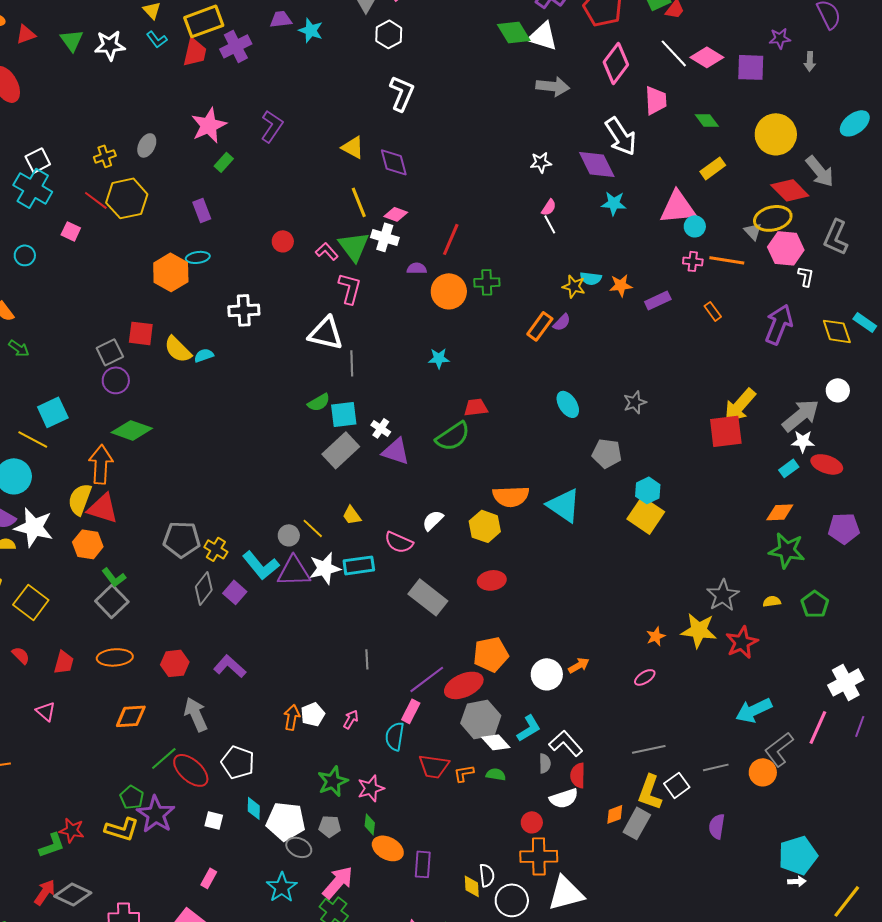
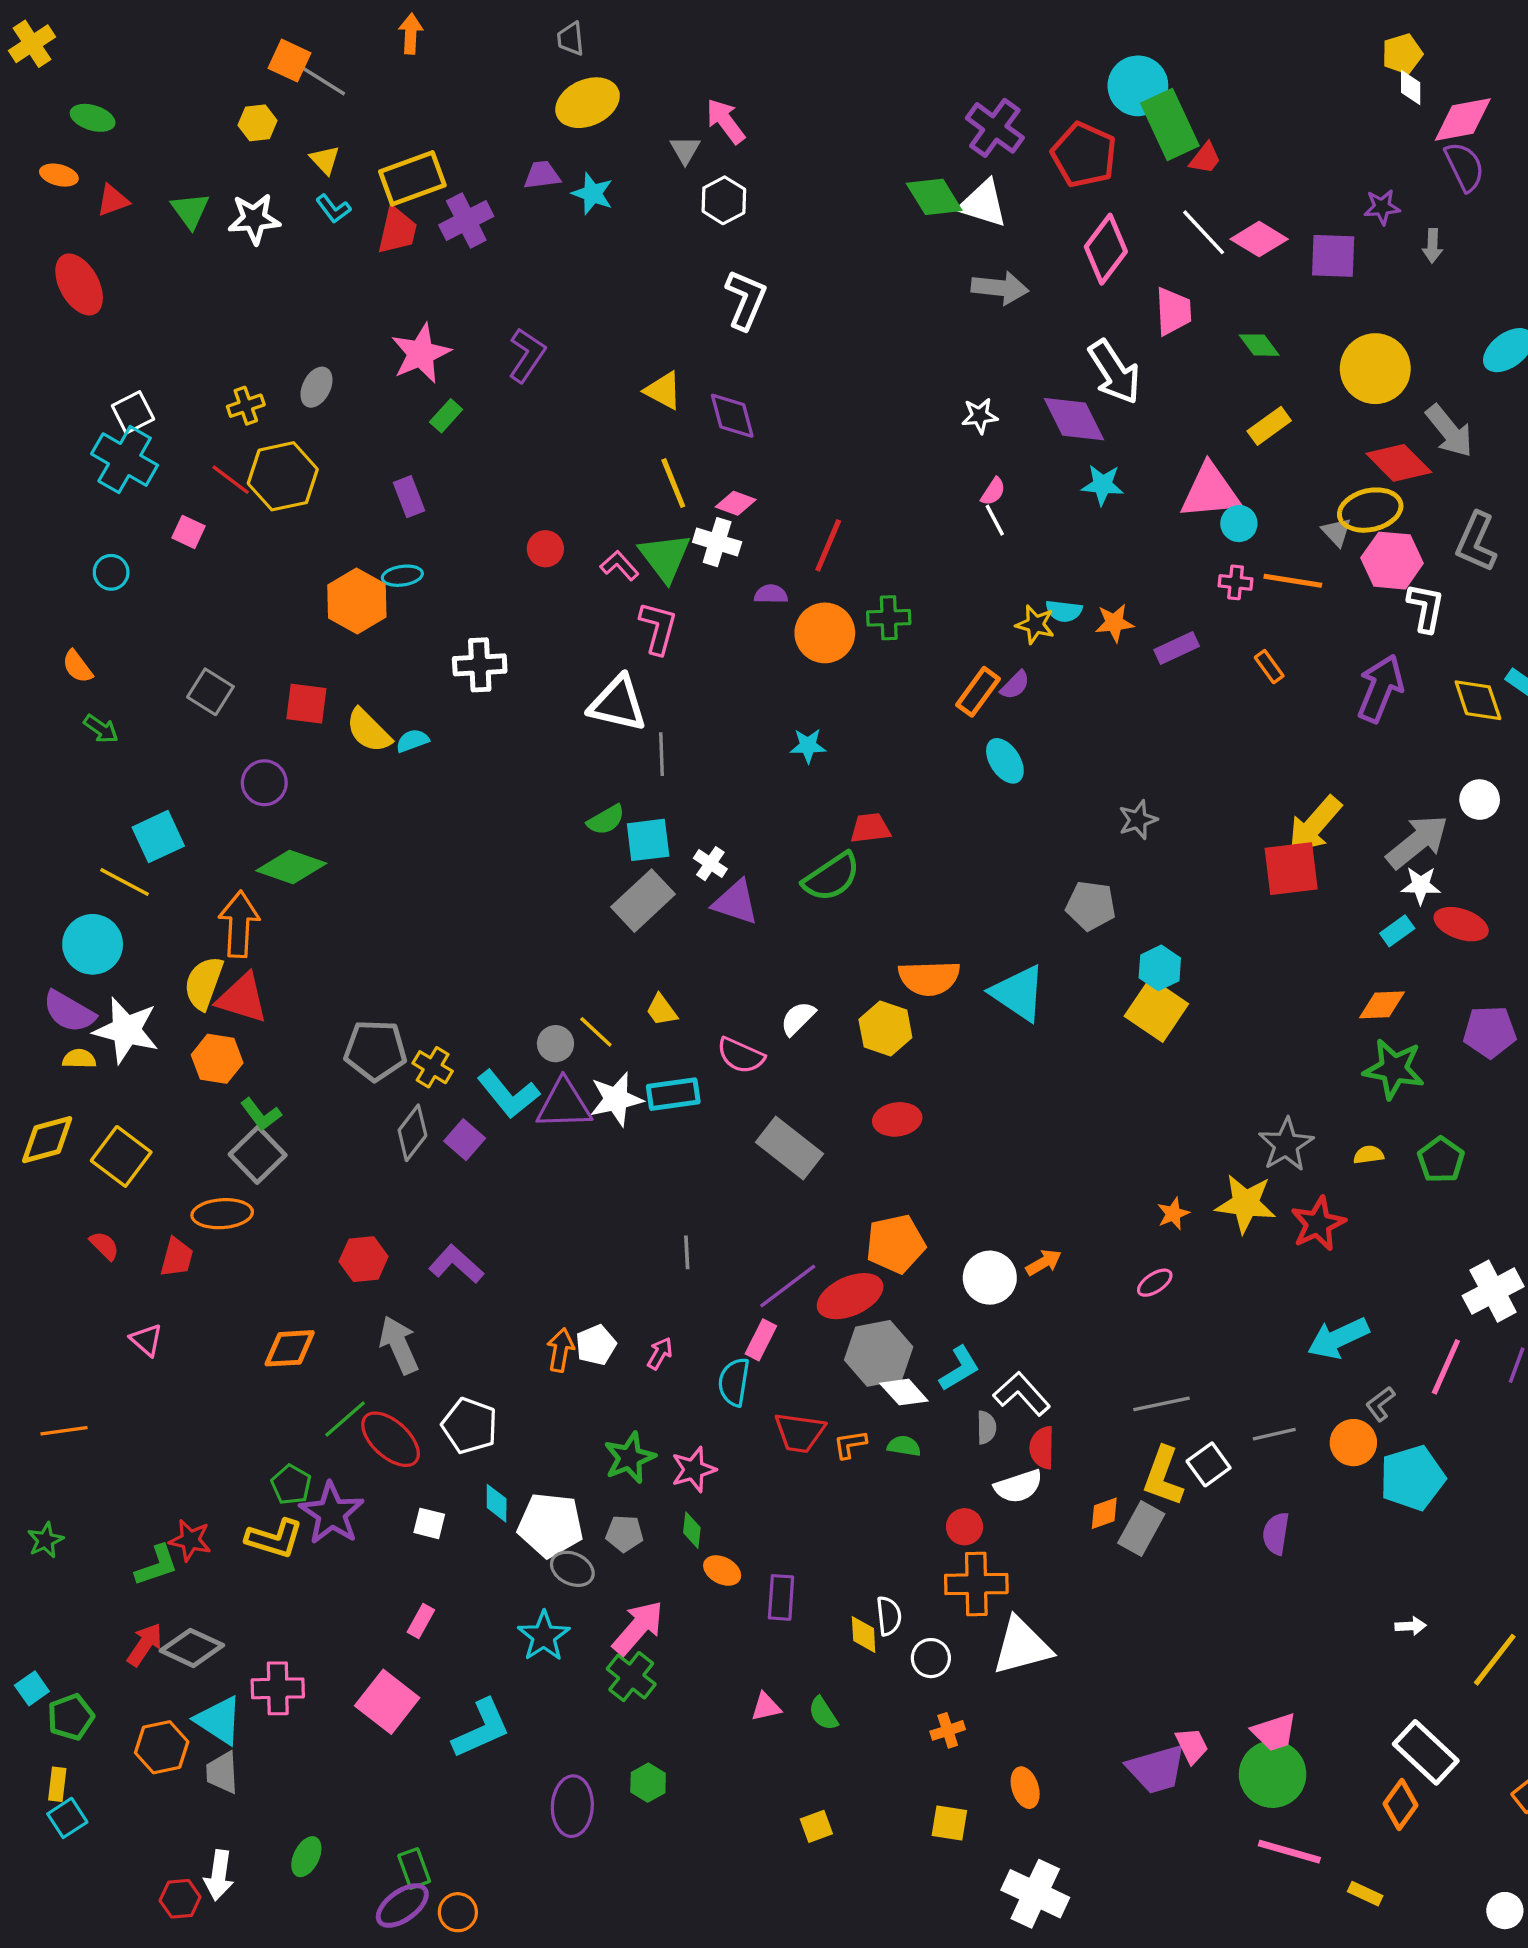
white L-shape: (806, 276) -> (1426, 608), size x1.4
gray square: (110, 352) -> (210, 692), moved, turned -32
cyan ellipse: (568, 404) -> (1005, 761), moved
orange ellipse: (115, 657) -> (222, 1214), moved
gray L-shape: (779, 749) -> (1380, 1404), size x0.6
orange ellipse: (388, 848) -> (722, 1571), size x0.7
cyan pentagon: (798, 855) -> (1412, 1478), moved
white circle: (512, 900) -> (931, 1658), size x0.7

